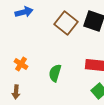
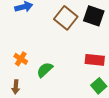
green semicircle: (55, 73) -> (45, 70), moved, turned 30

